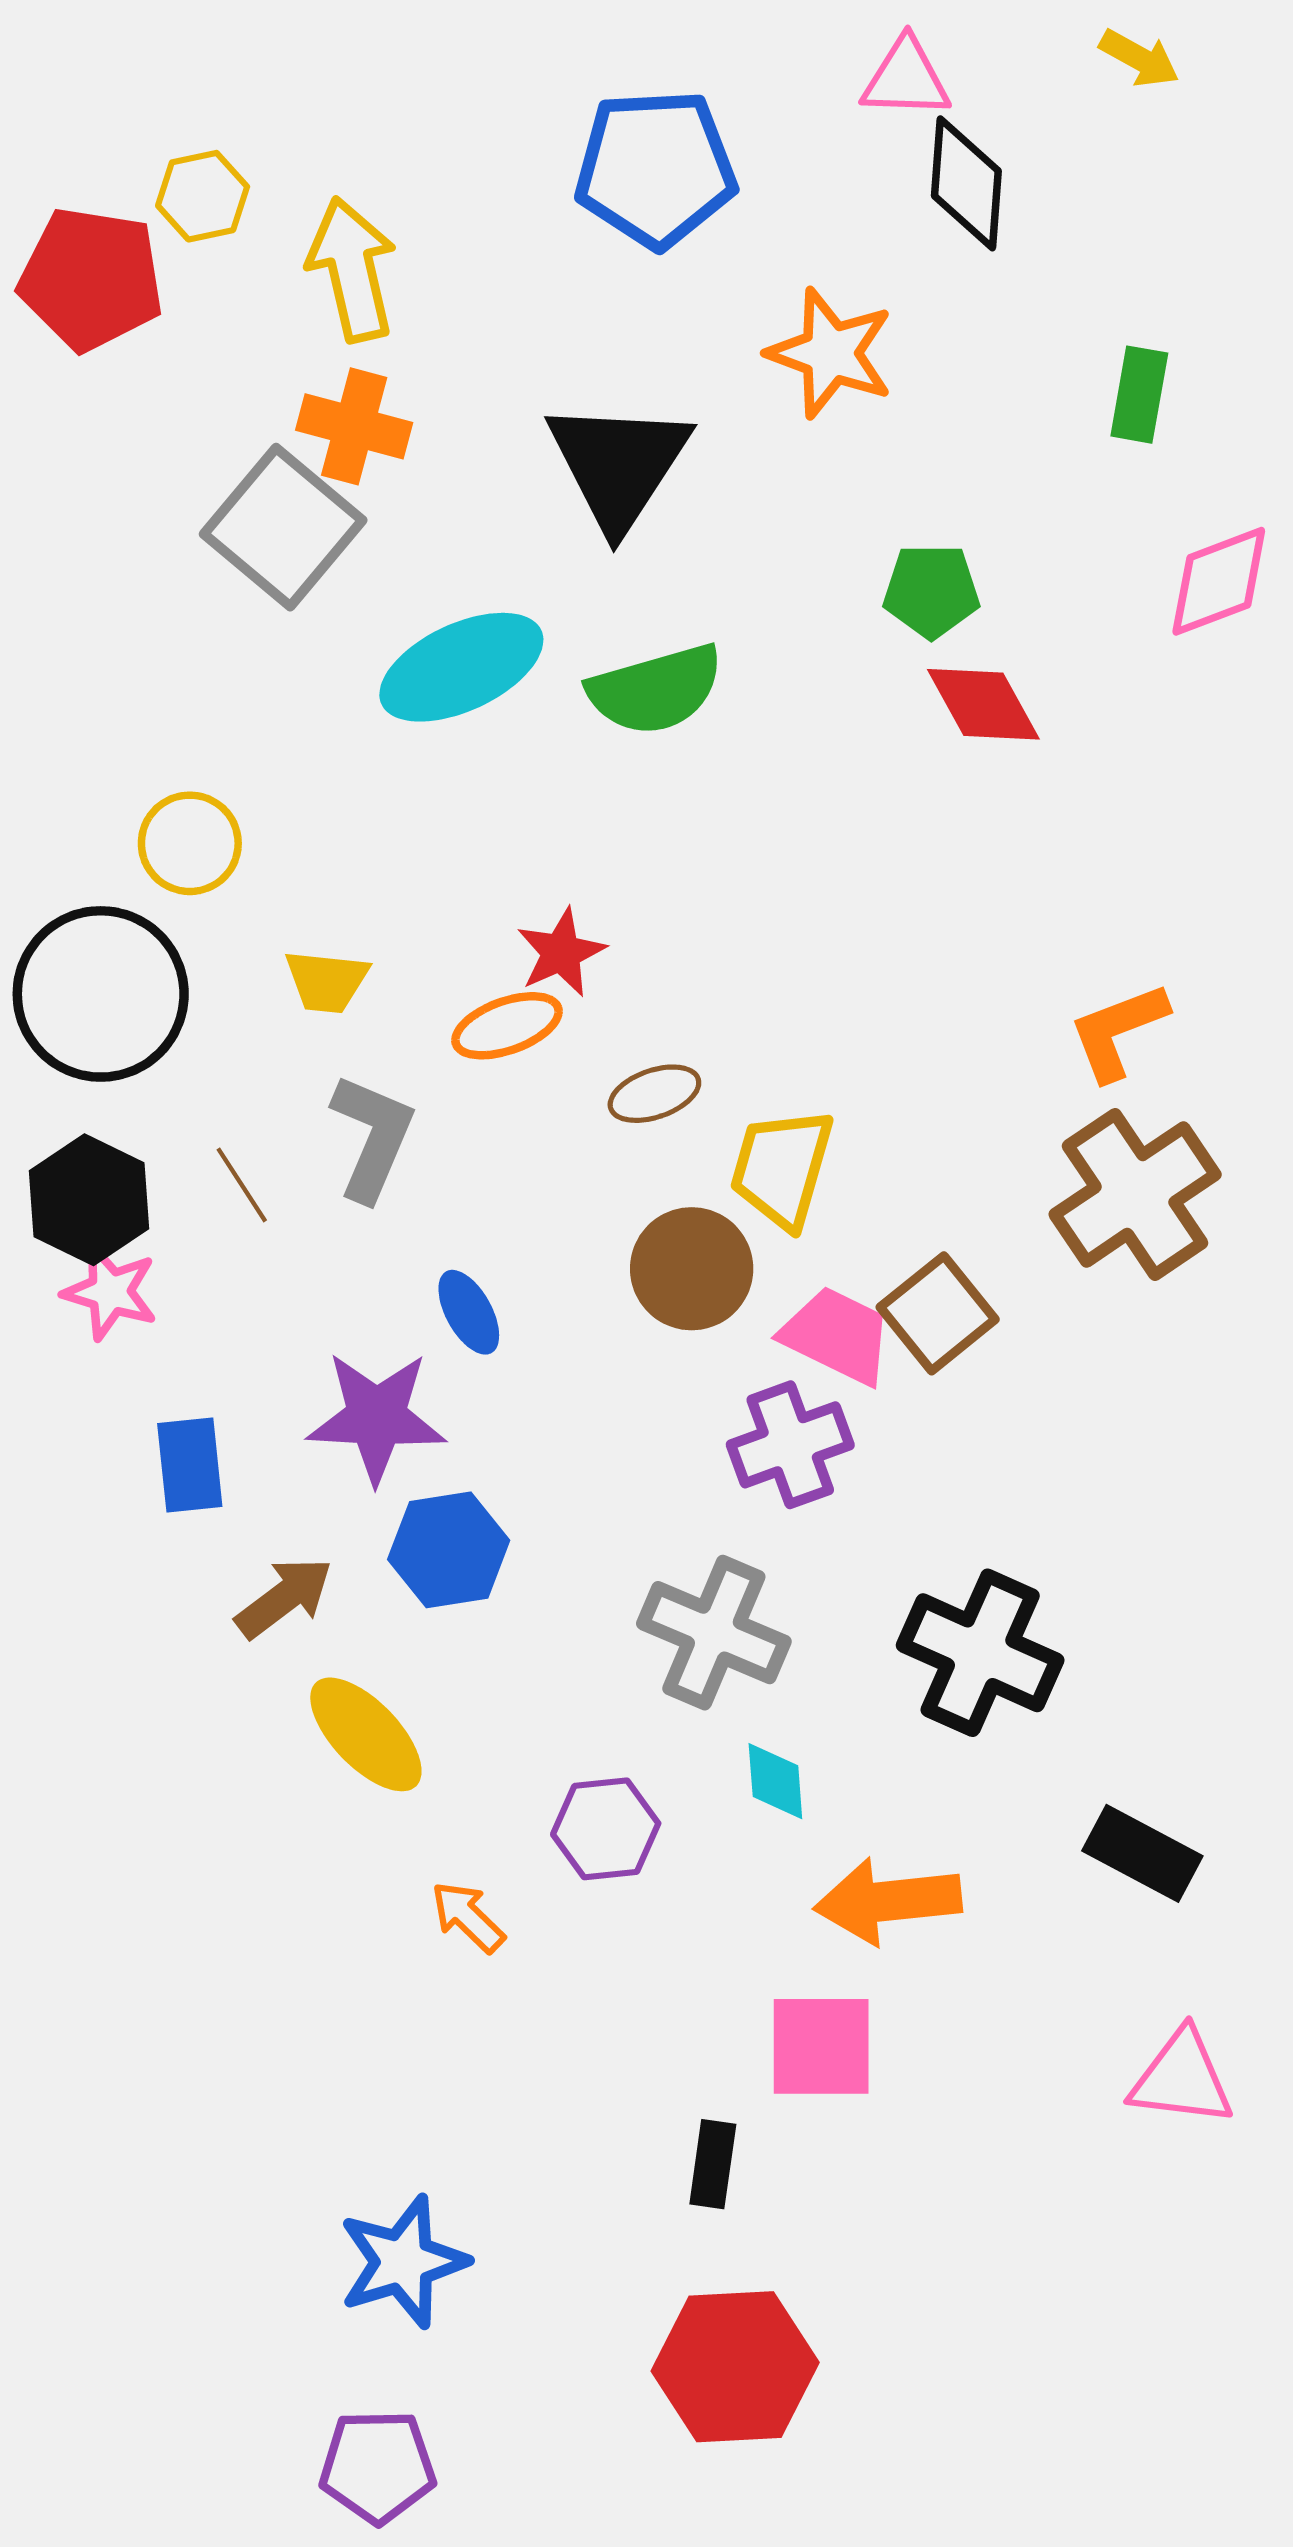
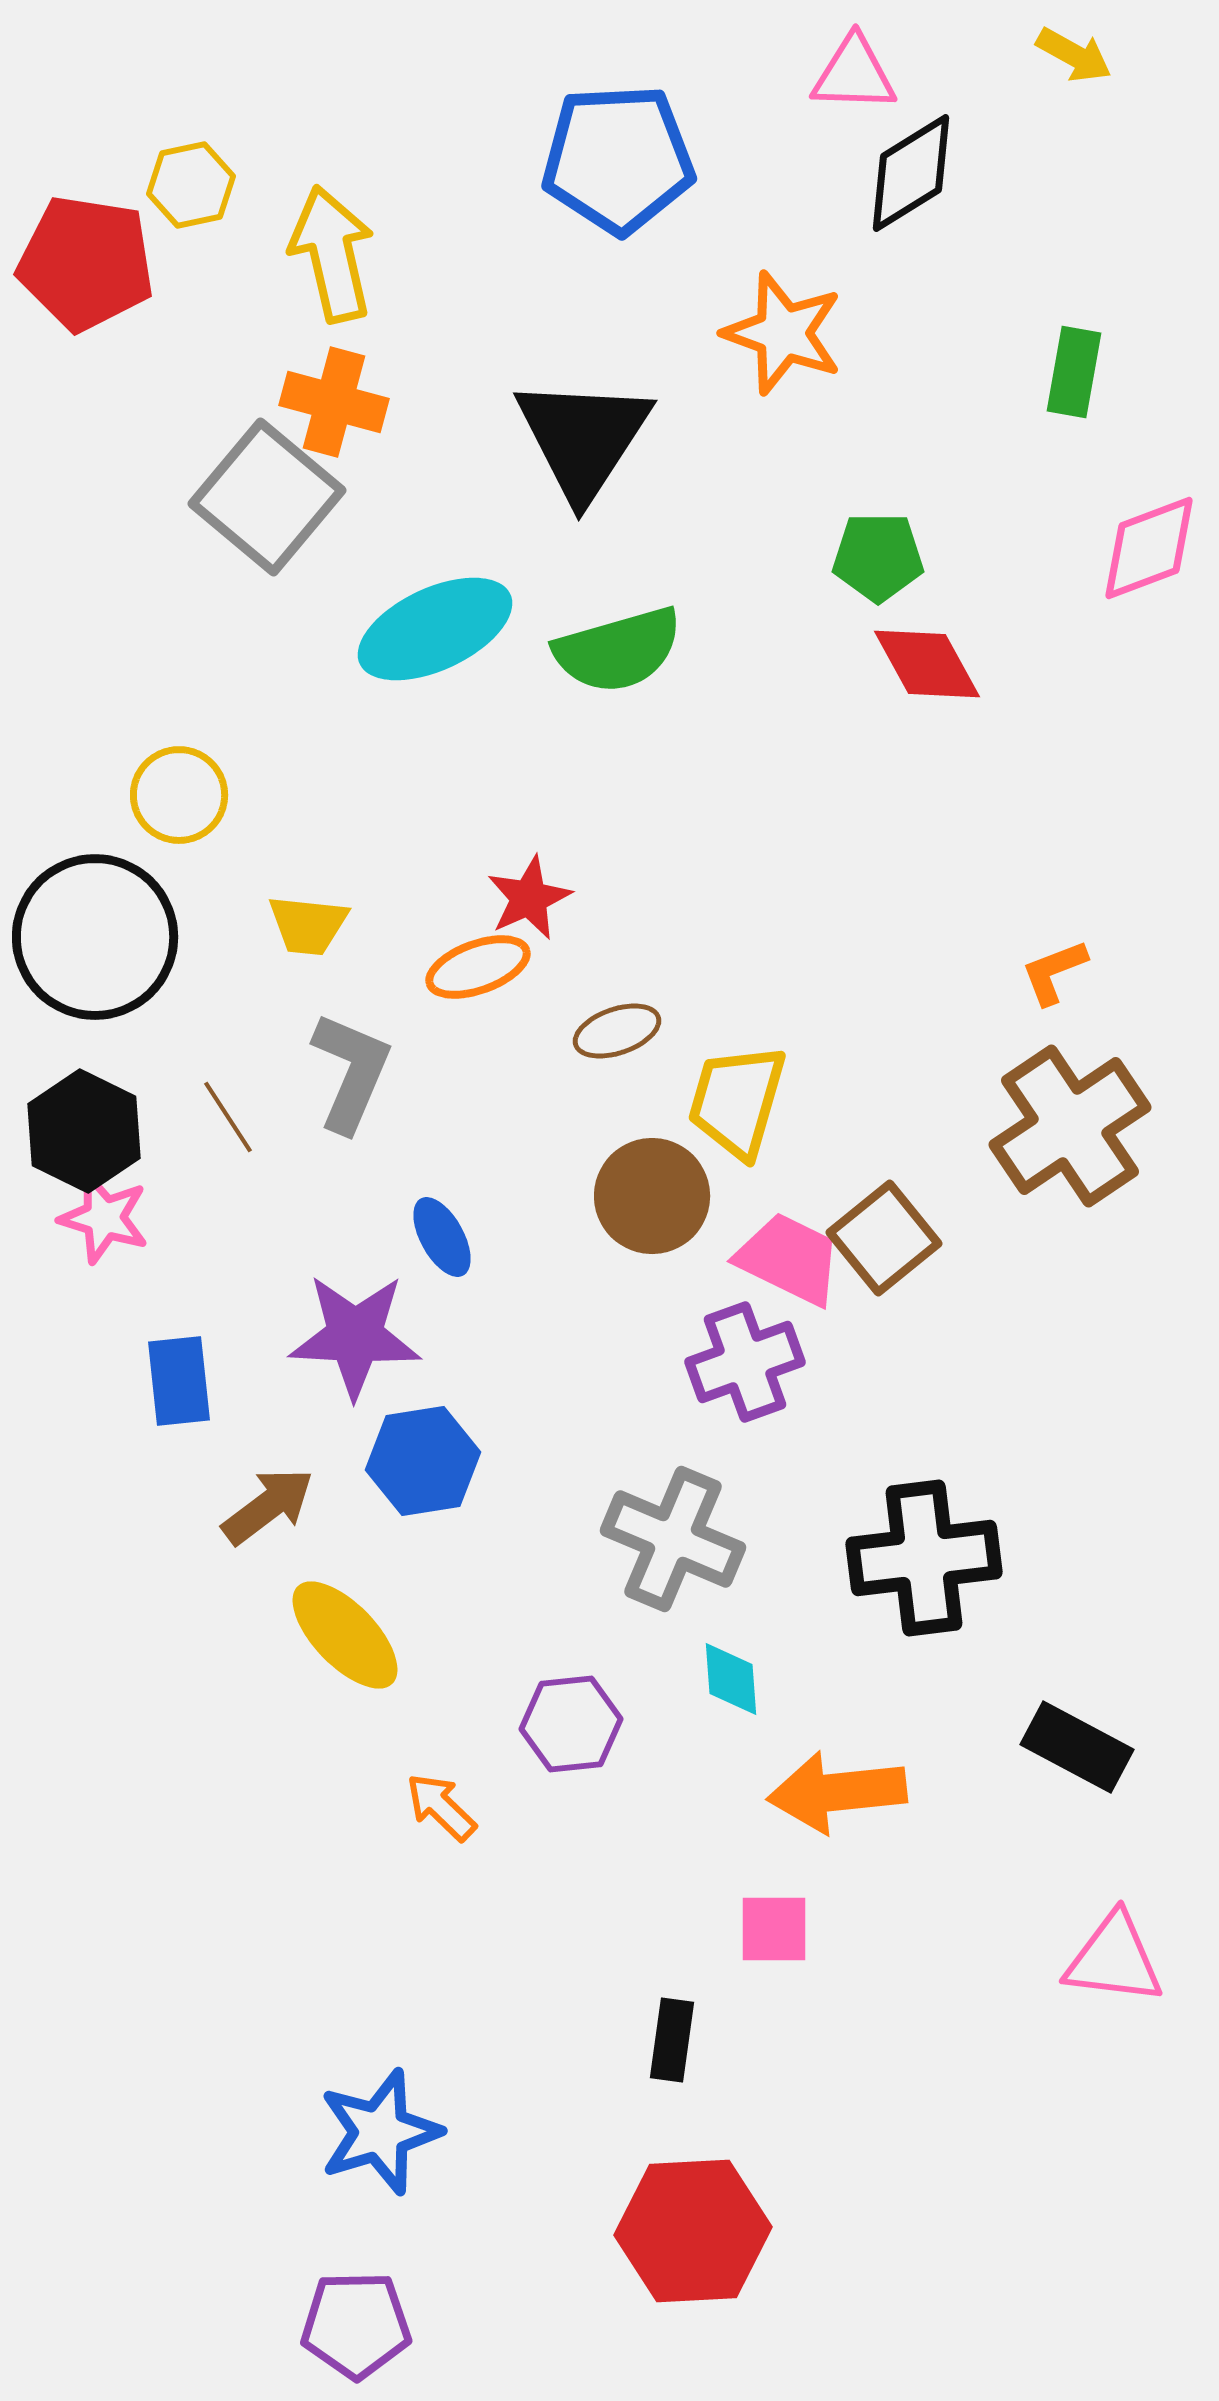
black diamond: (966, 183) -> (911, 173), turned 54
orange L-shape: (1118, 1031) -> (1054, 972), size x0.7
black cross: (980, 1653) -> (924, 1558), turned -31
pink square: (821, 2046) -> (774, 1929), size x0.7

